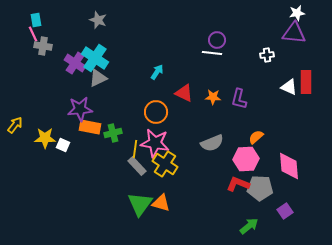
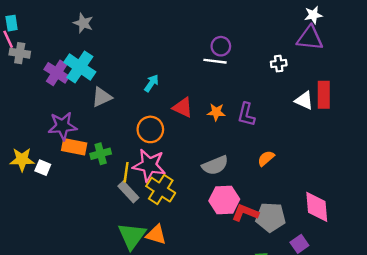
gray triangle: (98, 78) -> (102, 97), moved
pink hexagon: (246, 159) -> (224, 200), moved
pink diamond: (289, 166) -> (317, 207), moved

